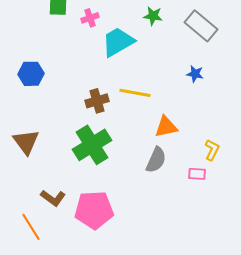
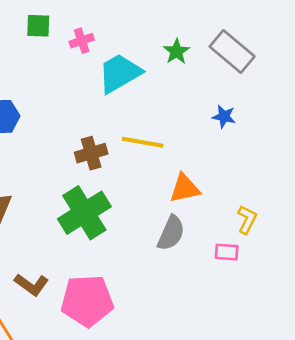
green star: (153, 16) -> (176, 51), moved, turned 30

